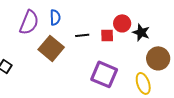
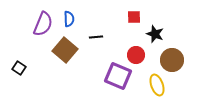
red circle: (122, 23) -> (136, 55), moved
red square: (107, 35) -> (134, 17), moved

